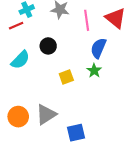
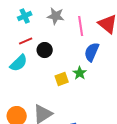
red line: (16, 26) -> (26, 41), moved
green star: (94, 71) -> (80, 73), moved

